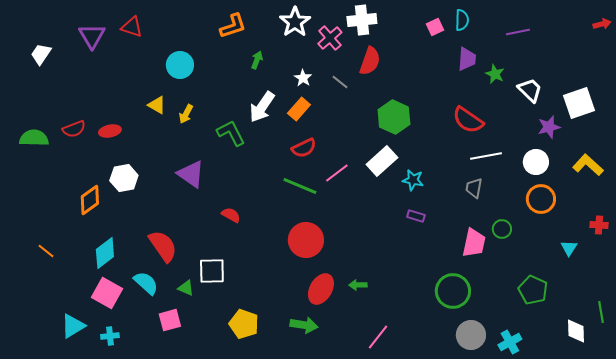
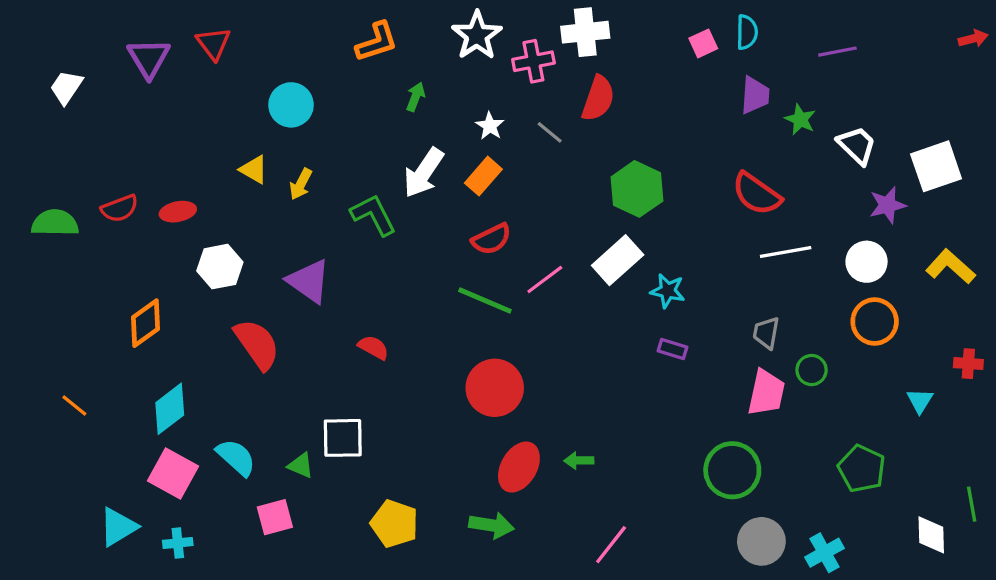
red triangle: (132, 27) -> (213, 43), turned 35
pink cross: (330, 38) -> (533, 61), turned 30
white hexagon: (124, 178) -> (220, 267), moved
gray trapezoid: (474, 188) -> (766, 333), moved
red semicircle: (163, 246) -> (257, 344), moved

